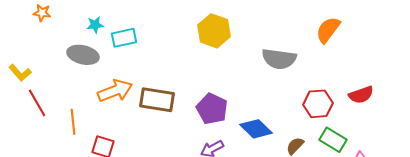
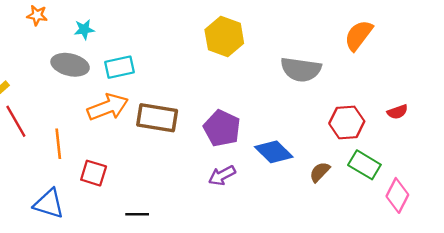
orange star: (42, 13) -> (37, 15), moved
cyan rectangle: (124, 38) -> (119, 67), moved
red semicircle: (361, 95) -> (397, 112), size x0.7

